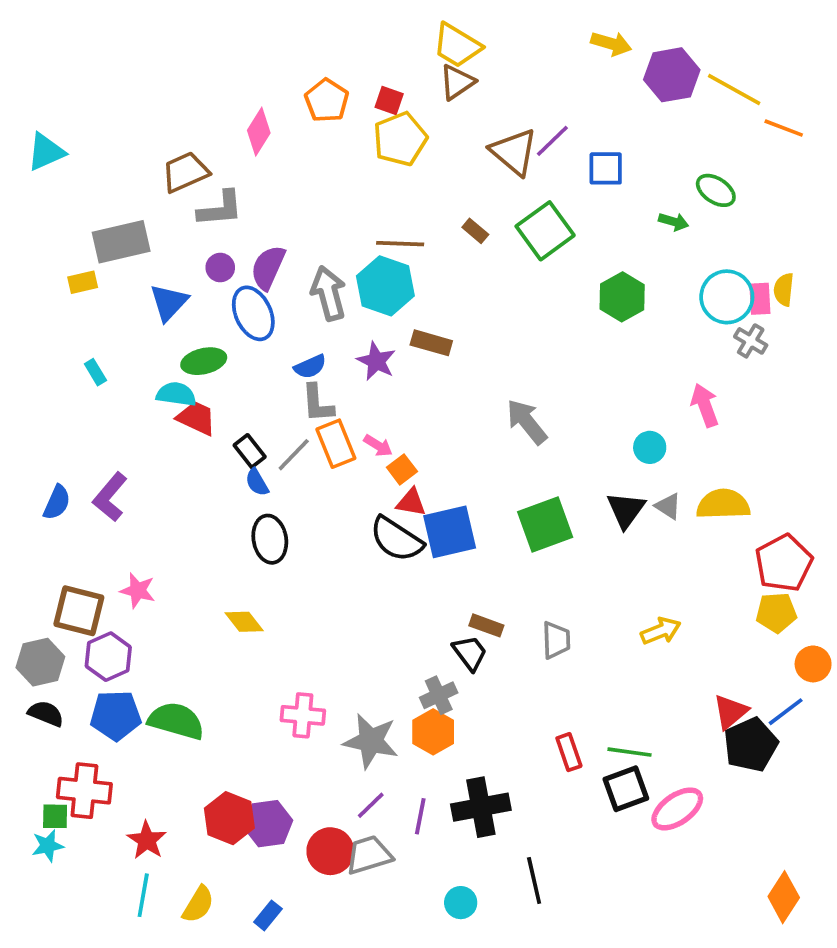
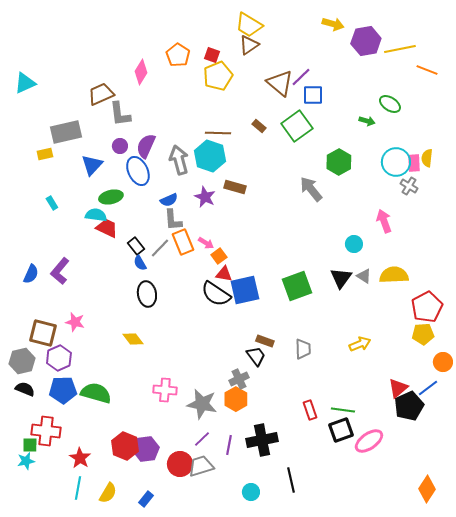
yellow line: (734, 89) -> (400, 49), turned -40
blue square: (606, 168) -> (313, 95), moved
gray L-shape: (220, 209) -> (120, 114), turned 88
gray arrow: (527, 422) -> (311, 189), moved

